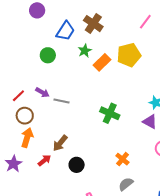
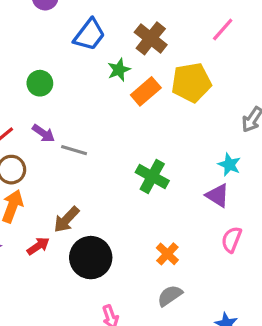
brown cross: (93, 24) -> (151, 38), moved
green circle: (48, 55) -> (40, 83), moved
black circle: (77, 165) -> (91, 258), size x1.6

